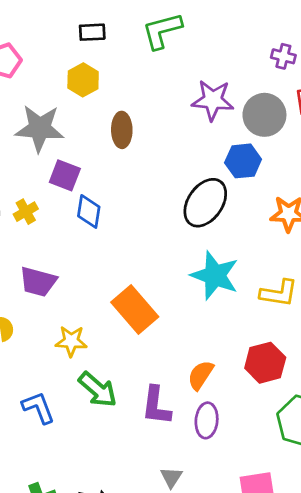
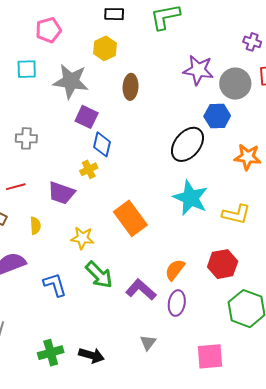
yellow cross: (26, 212) -> (89, 169), moved
purple L-shape: (156, 406) -> (141, 290), turned 120

